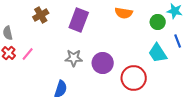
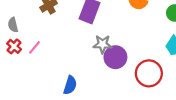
gray star: (74, 58) -> (102, 44), moved

